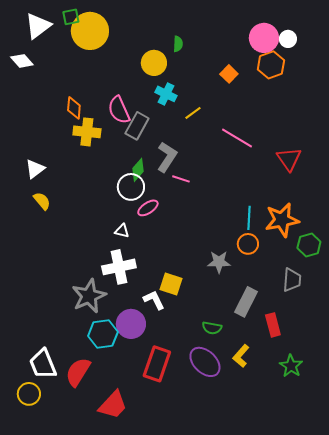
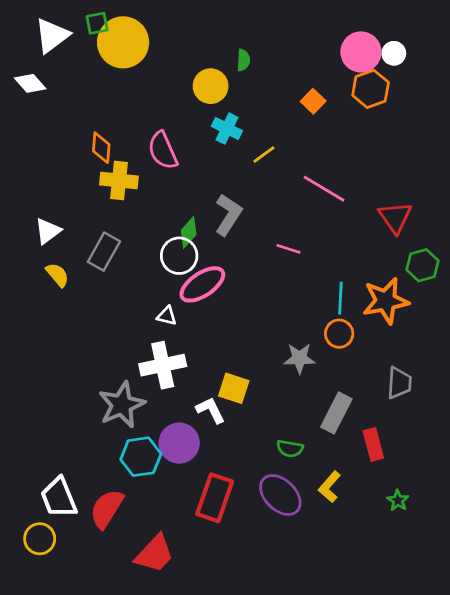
gray rectangle: (137, 126) -> (104, 252), moved
pink line: (181, 179) -> (289, 249), moved
pink ellipse: (148, 208) -> (202, 284), size x1.6
green hexagon: (309, 245) -> (423, 265), moved
green star: (291, 366) -> (398, 500), size x0.7

